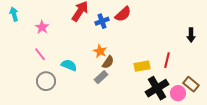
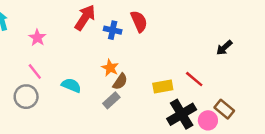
red semicircle: (123, 14) -> (139, 21), turned -72
blue cross: (102, 21) -> (113, 30), turned 32
black arrow: (191, 35) -> (224, 48), turned 48
red line: (167, 60) -> (194, 79), turned -63
gray circle: (46, 81) -> (26, 97), moved

